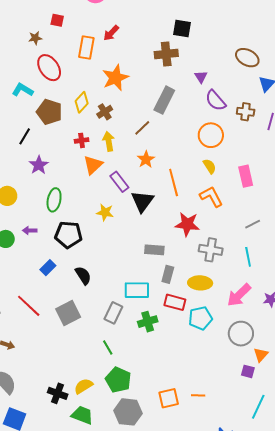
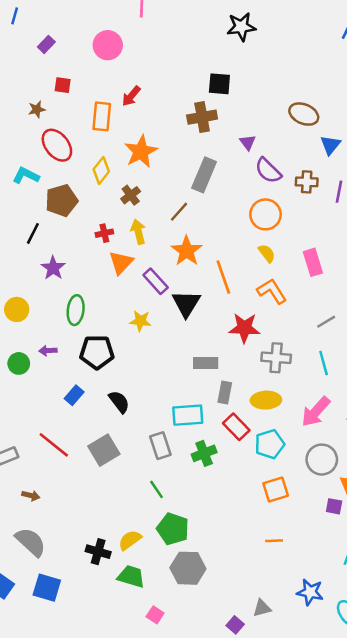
yellow diamond: (82, 102) -> (101, 170), moved
brown pentagon: (49, 112) -> (61, 200), turned -30
orange star: (146, 159) -> (187, 251), size x1.4
red rectangle: (175, 302) -> (236, 427), turned 35
gray rectangle: (113, 313) -> (160, 446), turned -40
orange square: (169, 398) -> (276, 489), moved

